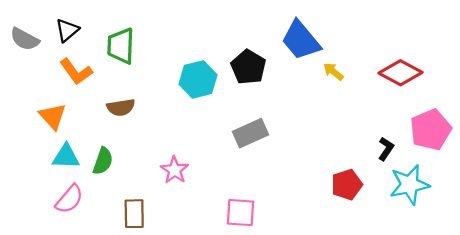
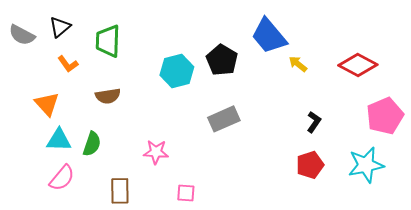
orange L-shape: (76, 72) -> (68, 64), size x0.7
black L-shape: (386, 149) -> (314, 122), moved
pink star: (175, 170) -> (156, 152), turned -30
pink square: (241, 213) -> (186, 193), moved, size x0.7

